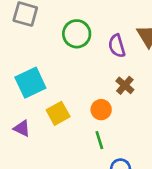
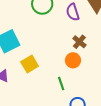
orange circle: (101, 110) -> (73, 60), moved

